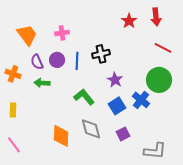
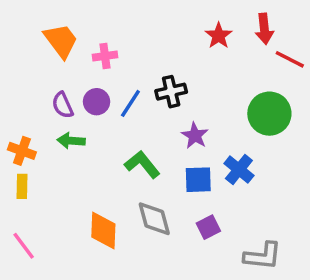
orange trapezoid: (27, 35) -> (61, 41), moved
red line: (163, 48) -> (290, 59), moved
blue line: (77, 61) -> (130, 103), turned 30
orange cross: (13, 74) -> (22, 151), moved
green circle: (159, 80) -> (269, 114), moved
blue square: (117, 106) -> (198, 180), turned 30

